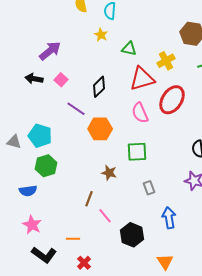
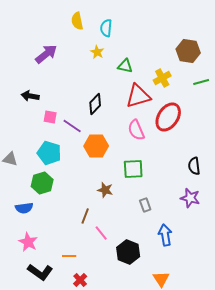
purple arrow: (50, 51) -> (46, 54), moved
pink square: (61, 80) -> (50, 117), moved, turned -32
cyan pentagon: (40, 136) -> (49, 153), moved

